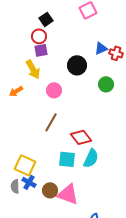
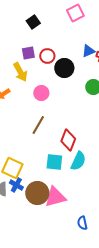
red circle: (39, 36) -> (47, 56), moved
red diamond: (81, 137) -> (68, 140), turned 60
brown circle: (50, 190) -> (37, 193), size x1.5
pink triangle: (68, 194) -> (55, 197), turned -35

